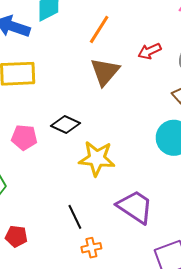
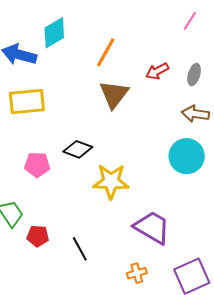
black line: (75, 217) -> (80, 249), moved
red pentagon: (16, 236) -> (38, 236), moved
orange cross: (91, 248) -> (137, 273), moved

